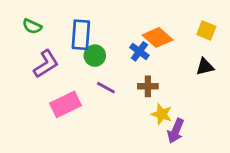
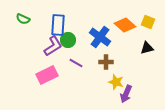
orange diamond: (158, 37) -> (125, 25), moved
blue cross: (139, 51) -> (100, 37), size x1.5
purple L-shape: (46, 64) -> (53, 46), moved

